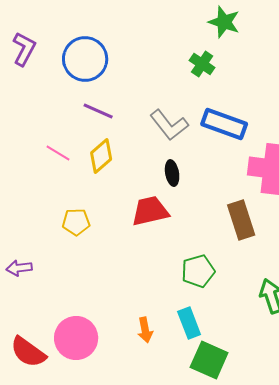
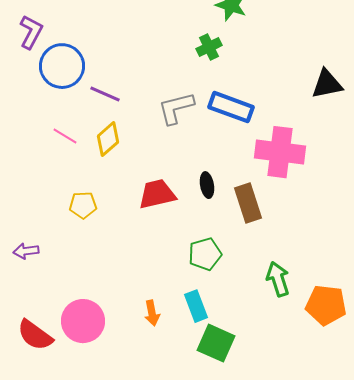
blue circle: (85, 59) -> (62, 66), moved
green cross: (202, 64) -> (209, 47), turned 30
gray L-shape: (169, 125) -> (176, 108), turned 114
black ellipse: (172, 173) -> (207, 185), moved

